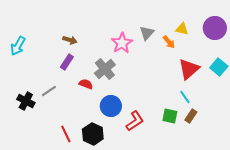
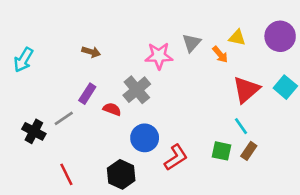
pink star: (122, 43) -> (159, 56), turned 30
purple rectangle: (67, 62) -> (87, 94), moved
red line: (66, 134) -> (66, 174), moved

